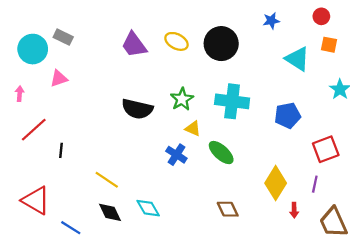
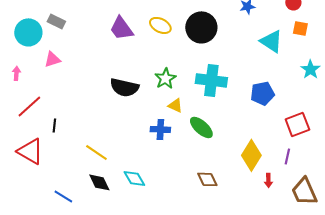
blue cross: (176, 155) -> (160, 129), turned -30
red triangle: (36, 200) -> (30, 151), moved

